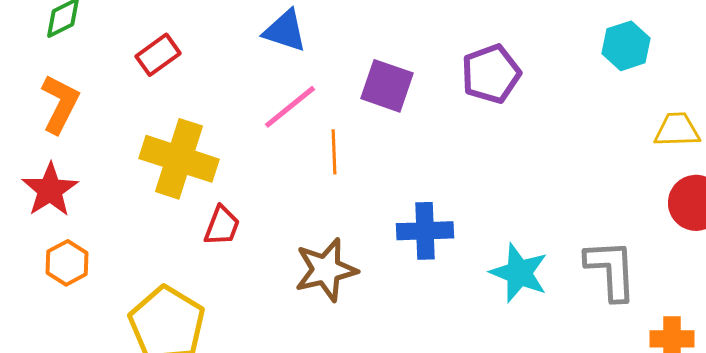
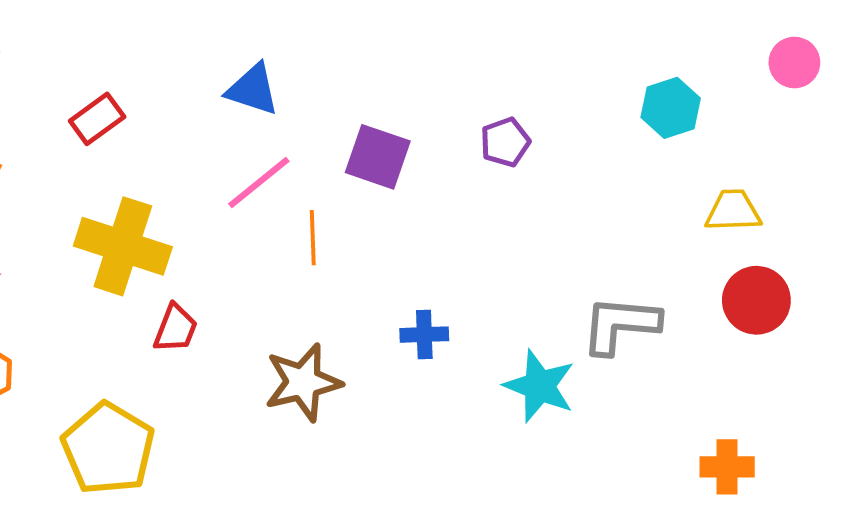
purple pentagon: (491, 74) -> (505, 142), size x0.7
blue cross: (425, 231) -> (424, 335), size x0.7
gray L-shape: (611, 270) -> (620, 325), moved, turned -82

